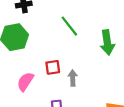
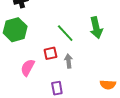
green line: (69, 26) -> (65, 33), moved

